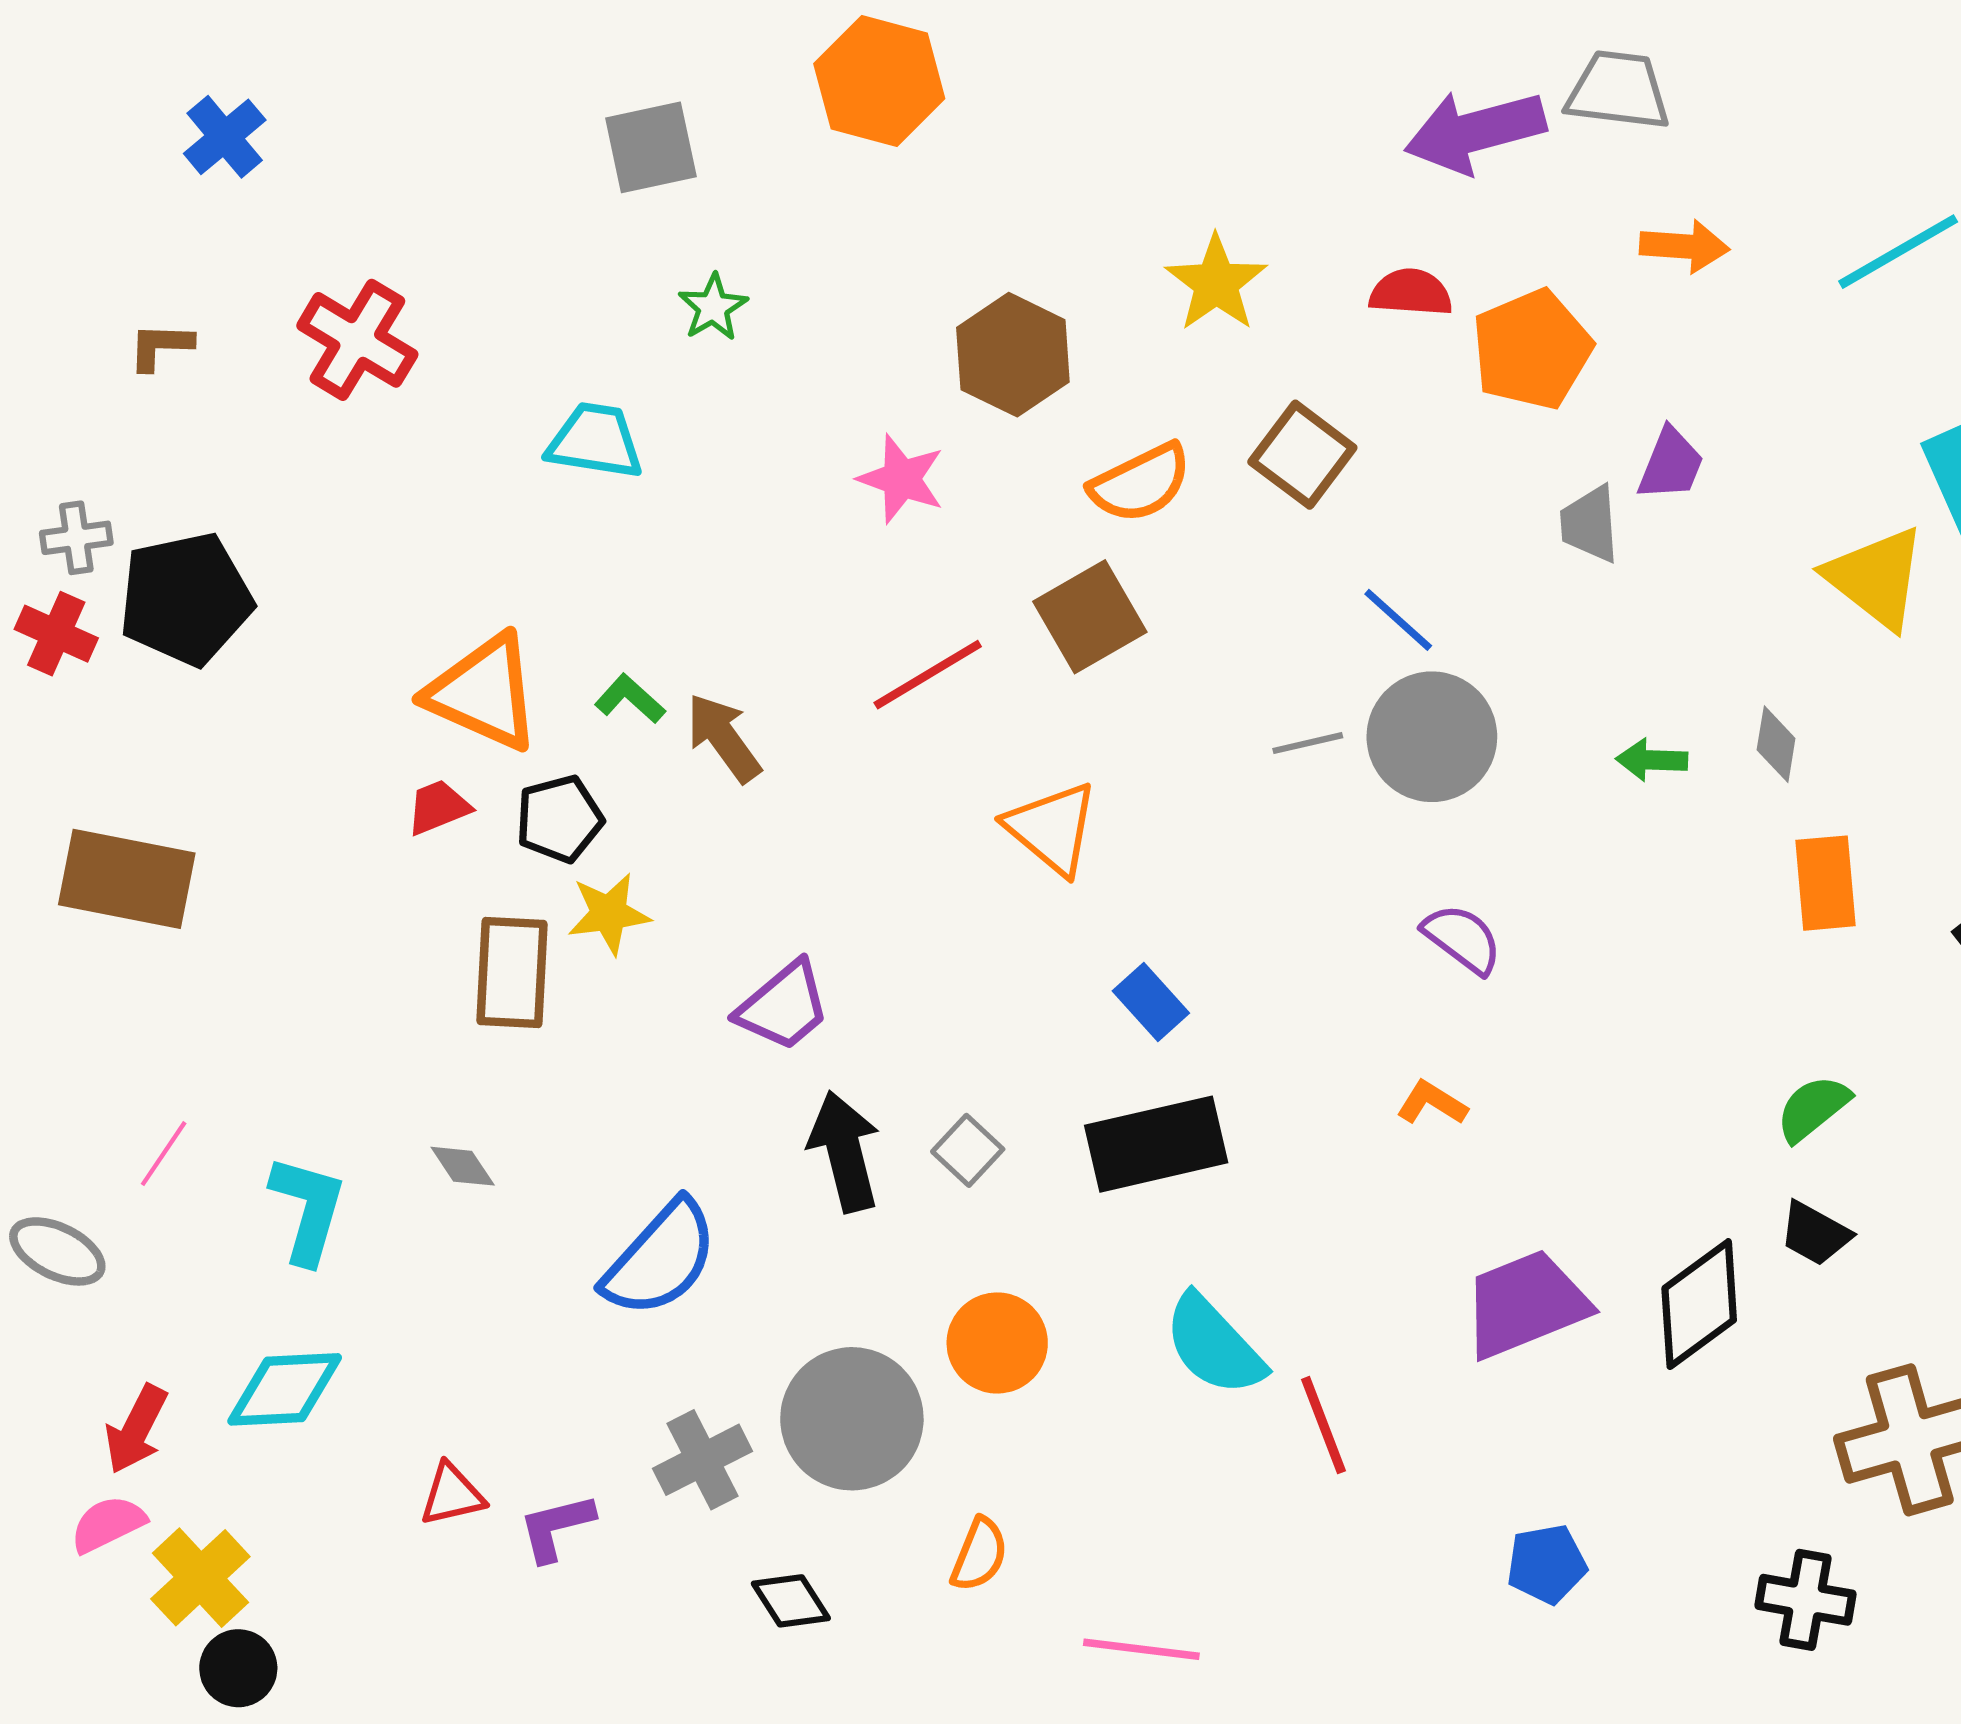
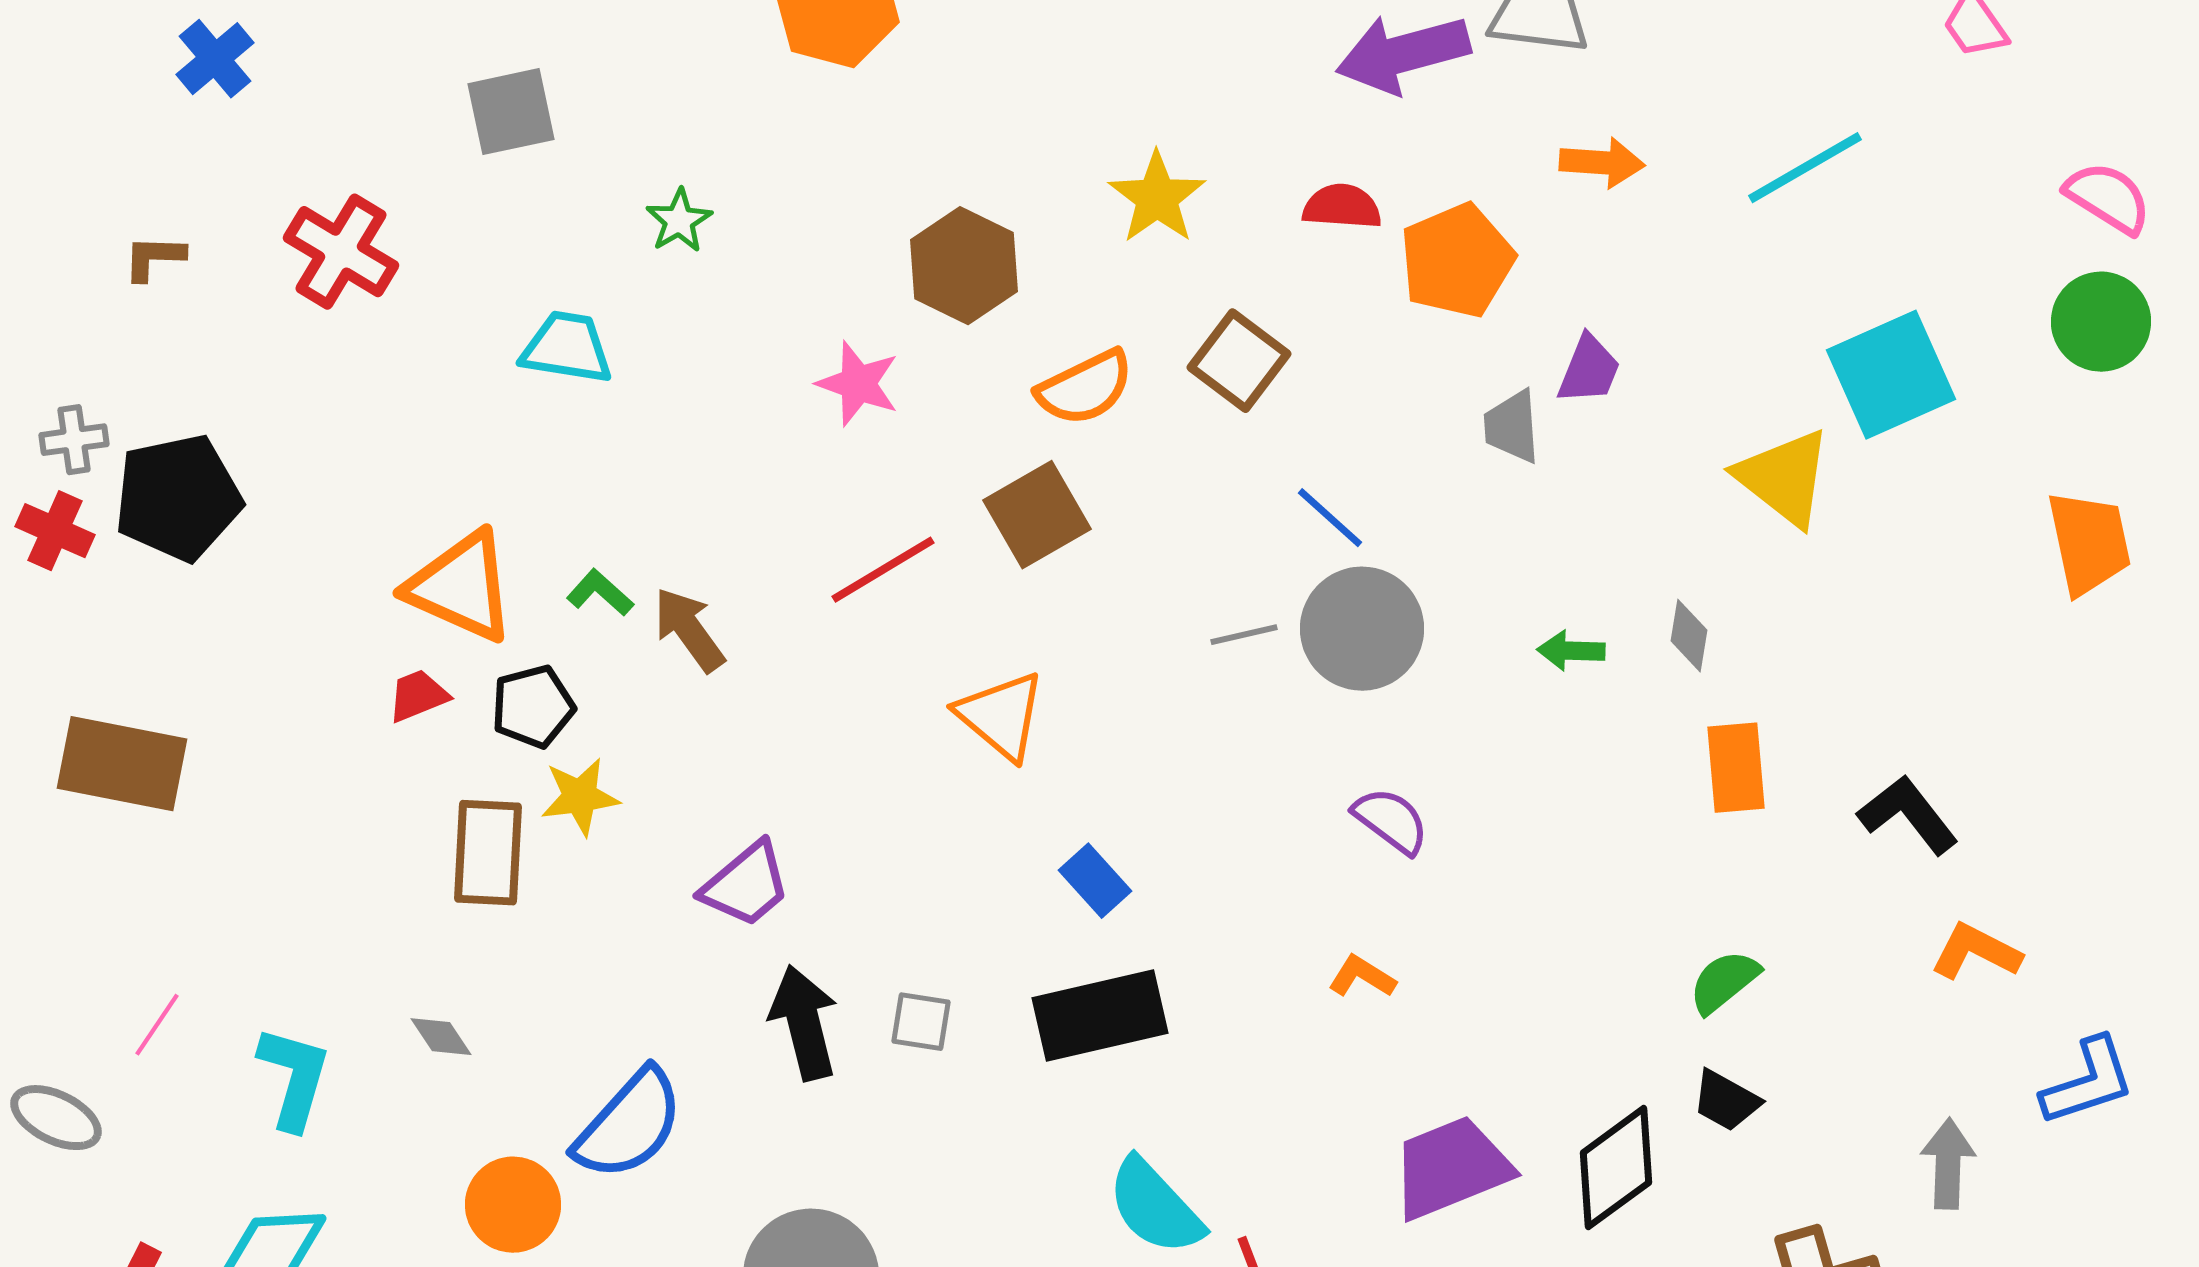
gray square: (651, 147) -> (511, 112), moved
gray square: (968, 1150) -> (921, 1022), turned -34
orange circle: (997, 1343) -> (513, 1205), moved

